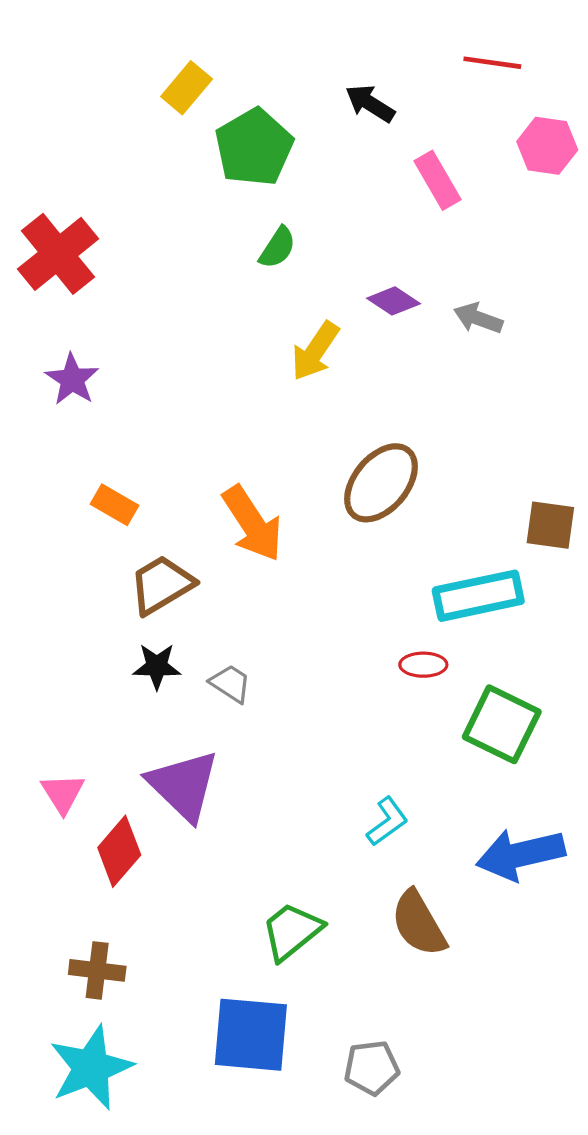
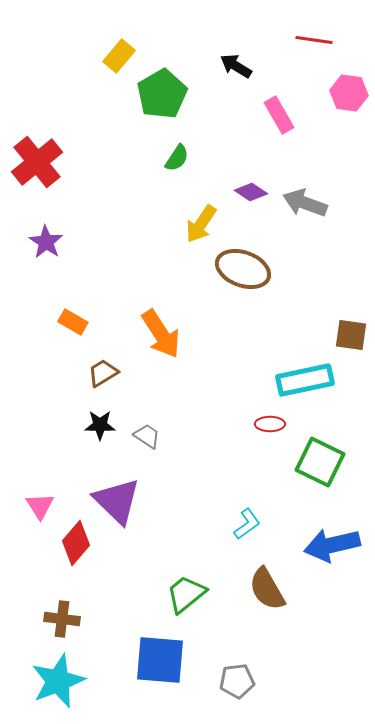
gray arrow: (478, 318) -> (305, 203), size x1.4
brown ellipse: (381, 483) -> (243, 269), moved, turned 70
brown trapezoid: (161, 585) -> (103, 373), size x0.7

